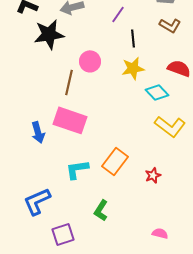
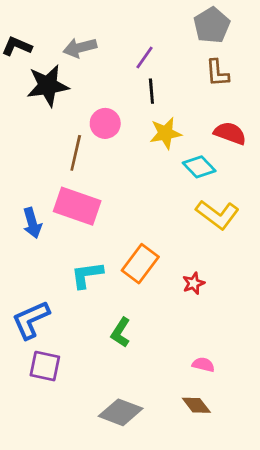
brown L-shape: (170, 25) -> (217, 73), turned 55
black line: (133, 38) -> (151, 91), moved
purple square: (63, 234) -> (45, 366), moved, turned 30

